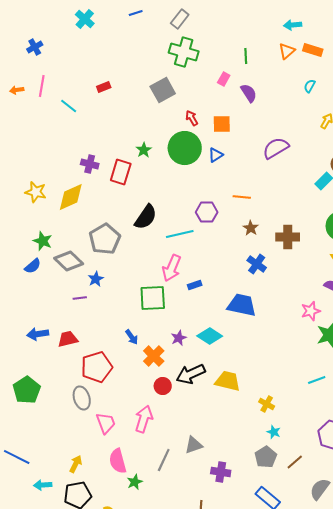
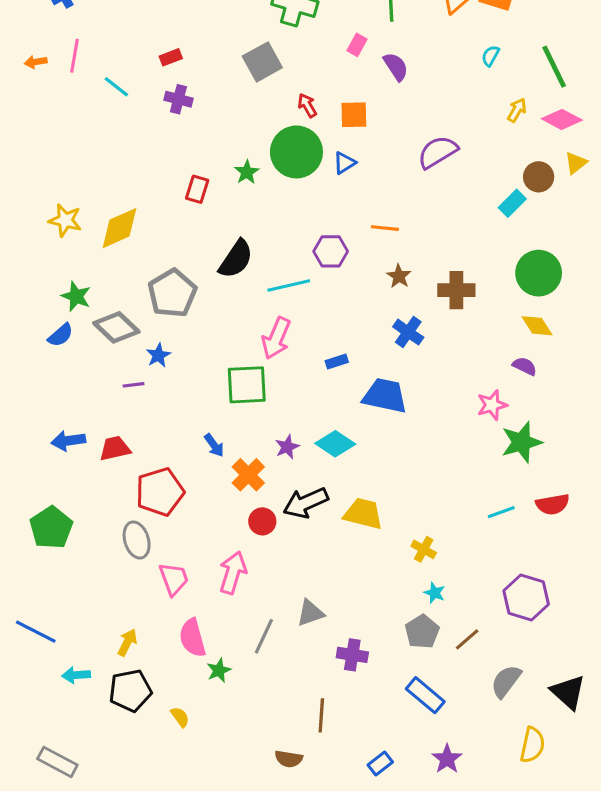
green star: (144, 150) -> (247, 172), moved
purple cross: (90, 164) -> (178, 99), moved
red rectangle: (121, 172) -> (197, 189), size x0.7
blue rectangle: (195, 285) -> (337, 362), moved

